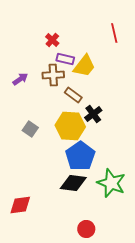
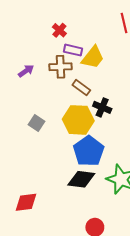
black cross: (93, 114) -> (102, 107), turned -30

